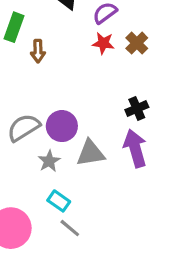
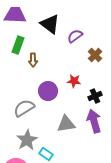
red star: (103, 43) -> (74, 81), moved
purple circle: (62, 126) -> (48, 91), moved
gray star: (49, 161) -> (27, 140), moved, size x1.5

